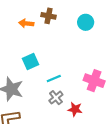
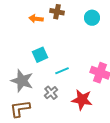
gray cross: (56, 98) -> (51, 93), moved
red star: (75, 109) -> (82, 100), size x1.5

